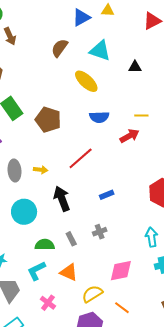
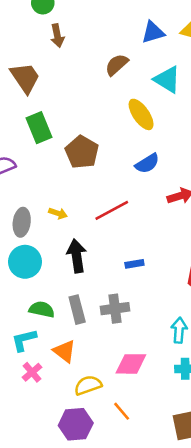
blue semicircle: (99, 117) -> (147, 163), turned -42
gray ellipse: (15, 171) -> (22, 222), moved
gray cross: (100, 232) -> (115, 309), size x1.5
gray rectangle: (71, 239) -> (77, 310), size x1.5
pink cross: (48, 303) -> (32, 372), moved

